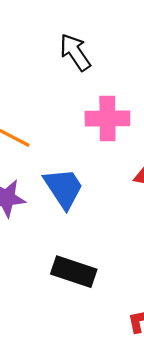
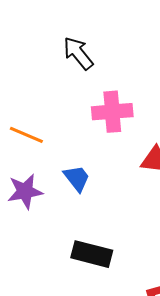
blue trapezoid: (64, 188) -> (77, 178), size x0.7

